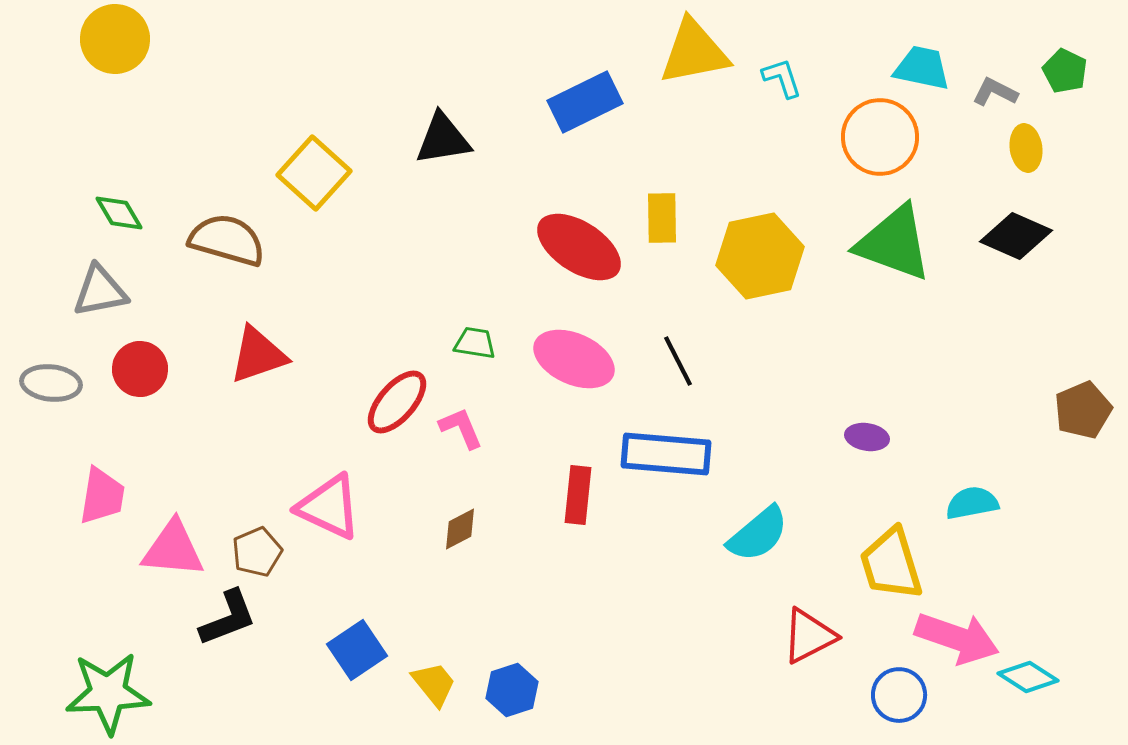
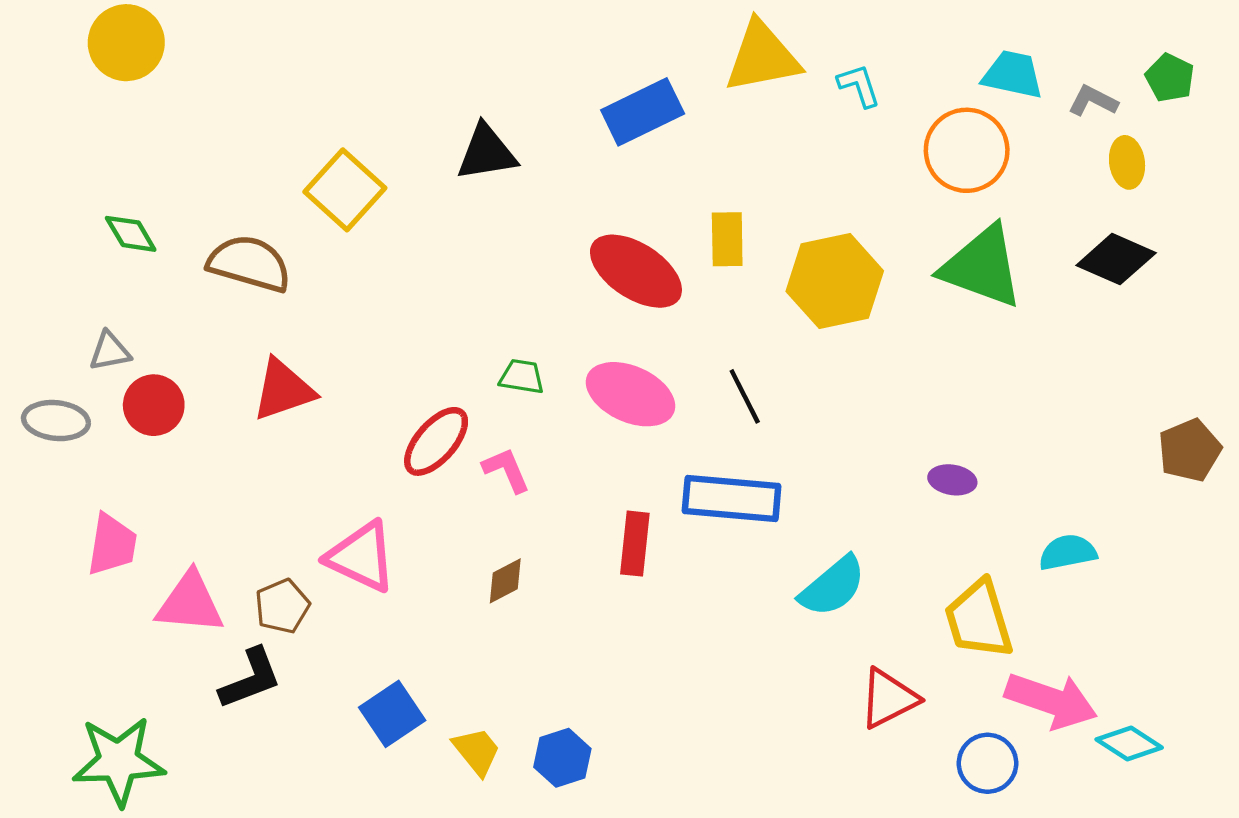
gray triangle: (100, 291) -> (110, 351), moved, size x0.7

